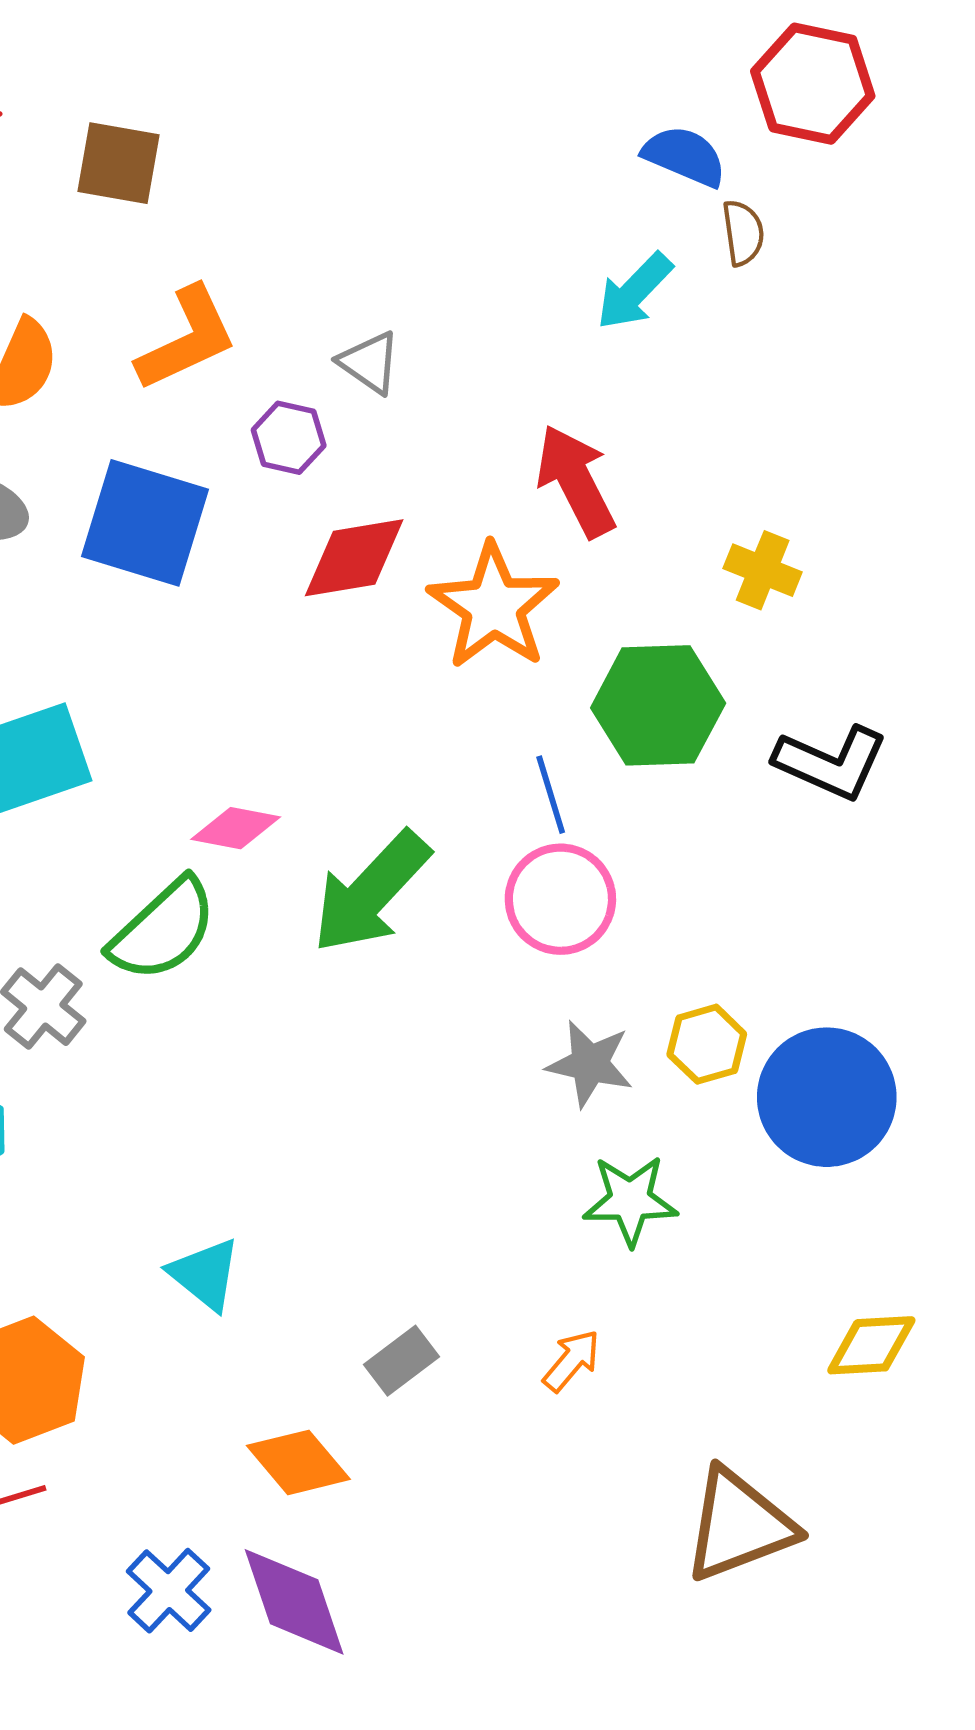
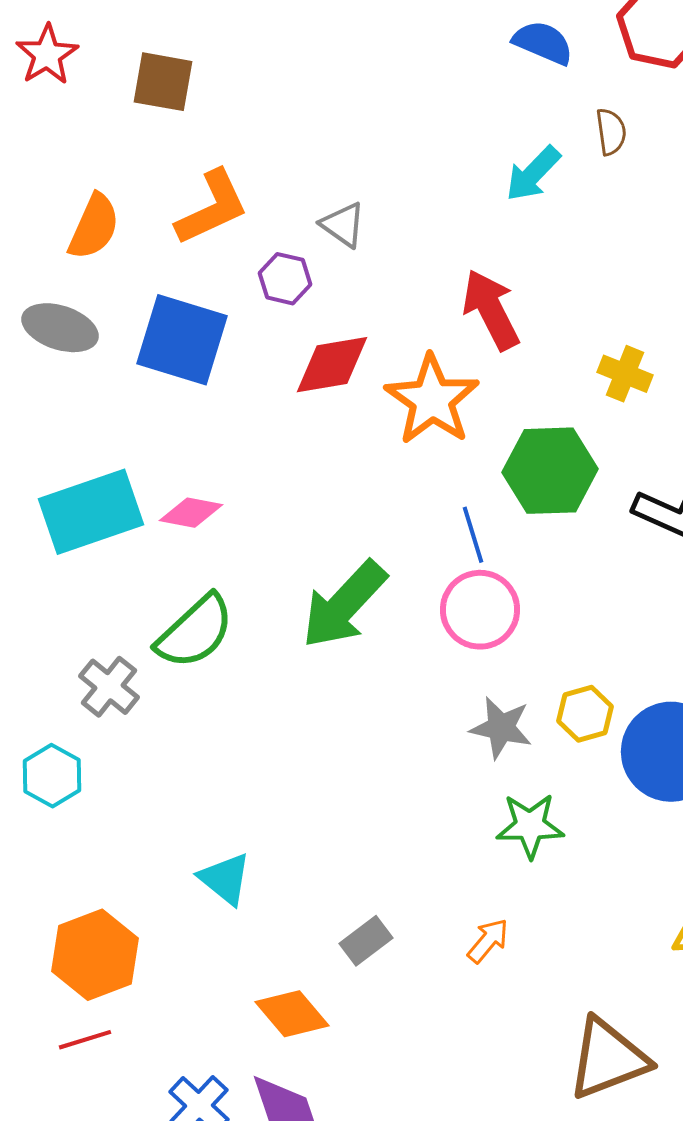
blue semicircle: (685, 156) -> (543, 43), moved
pink diamond: (236, 828) -> (191, 513), moved

